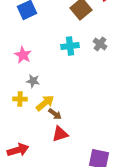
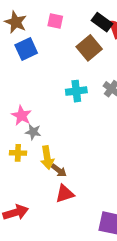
pink star: (23, 55) -> (21, 116), moved
yellow arrow: (45, 103) -> (47, 158), turned 120

